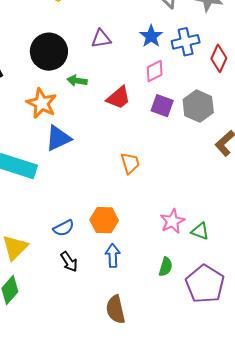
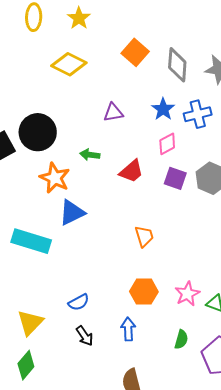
black circle: (49, 52) -> (38, 132), moved
orange hexagon: (104, 220) -> (144, 292), moved

